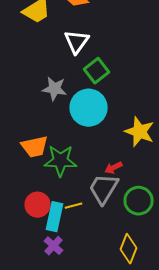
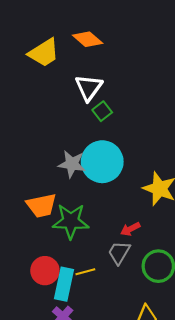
green square: (96, 71) -> (102, 111), moved, size x0.7
gray star: (54, 89) -> (72, 164), moved
gray trapezoid: (104, 189) -> (119, 253), size x0.7

